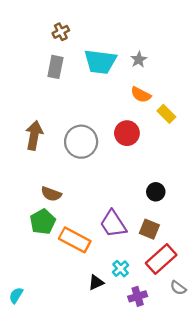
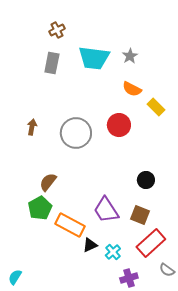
brown arrow: (34, 135) -> (32, 127), size x0.6
brown semicircle: (51, 194) -> (48, 182), turned 108
black triangle: (96, 282) -> (90, 245), moved

